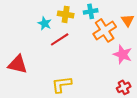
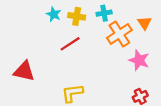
cyan star: (45, 23) -> (54, 14), moved

